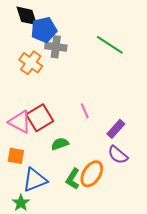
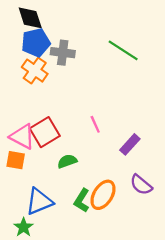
blue pentagon: (44, 30) -> (36, 43), moved
purple semicircle: (118, 155) -> (141, 185), moved
orange square: (16, 156) -> (16, 160), moved

